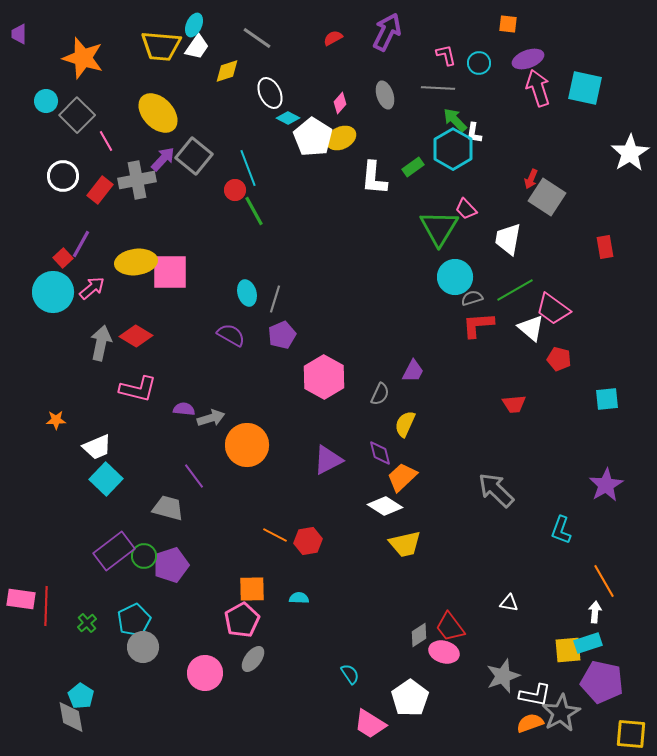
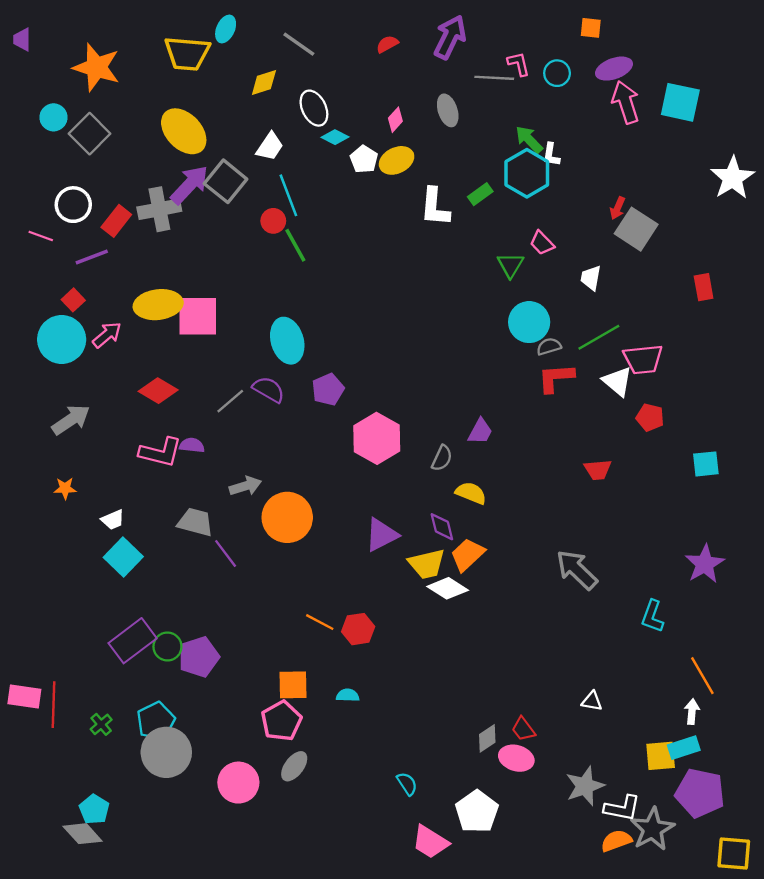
white trapezoid: (197, 47) -> (270, 146), moved
gray line: (438, 88) -> (494, 78), moved
white pentagon: (313, 137) -> (364, 159), size x0.6
pink line: (106, 141) -> (41, 236), moved, turned -40
purple arrow: (163, 159) -> (190, 185), size x1.4
green triangle: (439, 228) -> (511, 265), size x0.6
white trapezoid: (508, 239) -> (591, 278), size x0.7
purple line: (81, 244) -> (92, 257), moved, turned 40
cyan ellipse: (247, 293) -> (287, 341), size x1.5
gray line: (275, 299) -> (230, 401), moved, turned 32
pink trapezoid: (553, 309) -> (643, 359), turned -42
gray arrow: (101, 343) -> (71, 420), moved, turned 44
purple semicircle: (184, 409) -> (192, 445), moved
yellow semicircle: (405, 424) -> (471, 493), turned 88
white trapezoid: (97, 447) -> (113, 520), size x0.7
gray trapezoid: (168, 508) -> (195, 522), moved
yellow trapezoid: (405, 544) -> (427, 564), moved
red trapezoid: (450, 627) -> (523, 729), size x0.7
gray circle: (143, 647) -> (166, 752), size x1.4
gray diamond: (71, 717) -> (83, 834), turned -32

